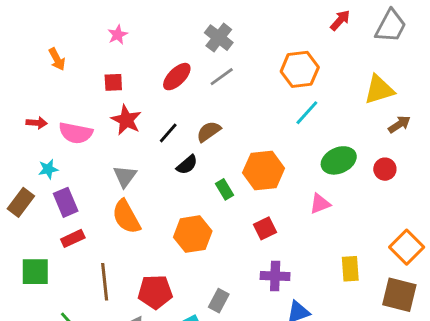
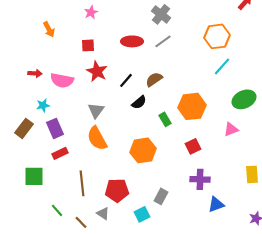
red ellipse: (177, 77) -> (132, 41), turned 45

